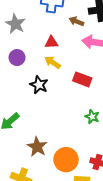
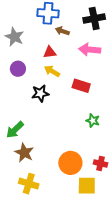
brown arrow: (76, 21) -> (62, 31), moved
black star: (39, 85) -> (40, 93), turned -30
brown star: (37, 147) -> (24, 153), moved

